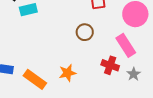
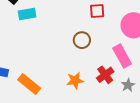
red cross: (110, 65) -> (105, 75), turned 30
orange star: (67, 73) -> (75, 81), moved

